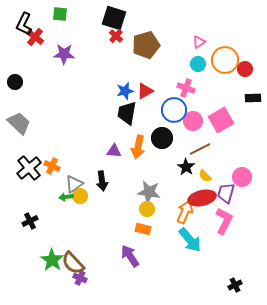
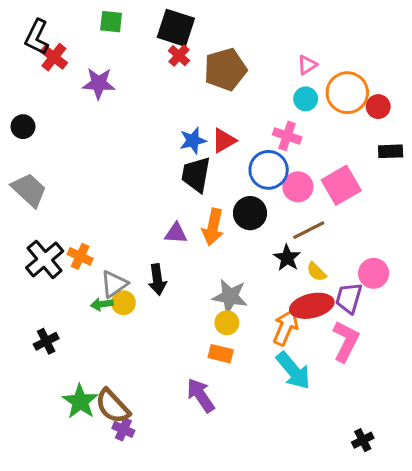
green square: (60, 14) -> (111, 22), moved

